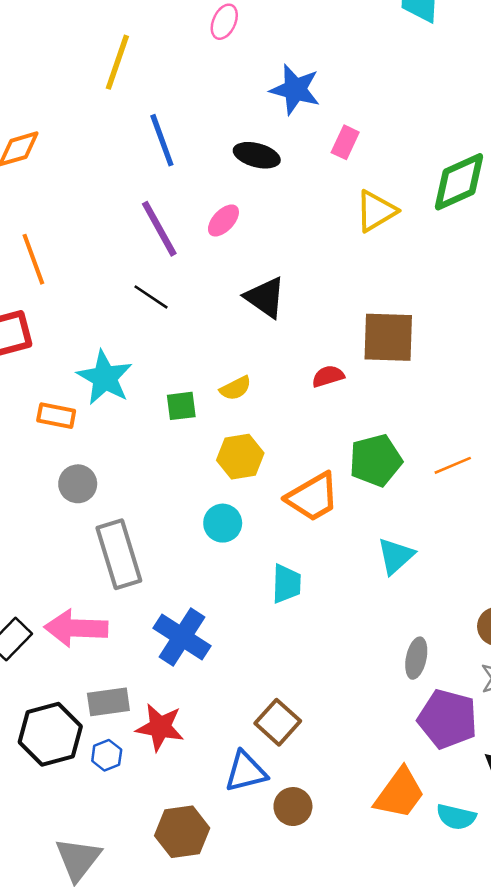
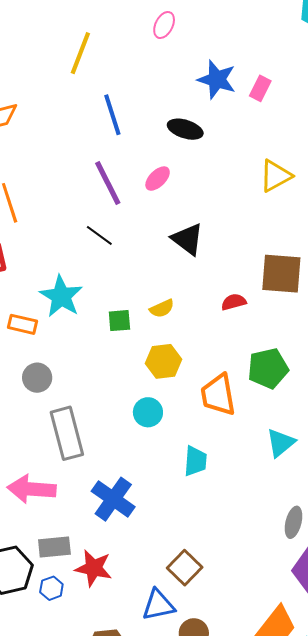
pink rectangle: (345, 142) -> (260, 88), moved
orange trapezoid: (313, 497) -> (218, 395), turned 108

